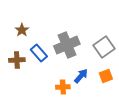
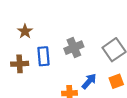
gray cross: (67, 45) -> (74, 48), size x0.7
blue rectangle: (39, 53) -> (43, 56), turned 36

